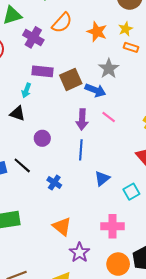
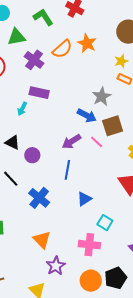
orange star: (97, 32) -> (87, 43), moved
brown square: (71, 79) -> (113, 126), moved
black triangle: (17, 113) -> (12, 142), moved
purple arrow: (82, 119) -> (71, 142), turned 48
blue cross: (54, 183) -> (39, 198), size x1.5
cyan square: (131, 192) -> (105, 223), moved, turned -35

